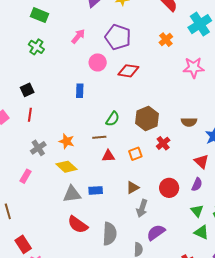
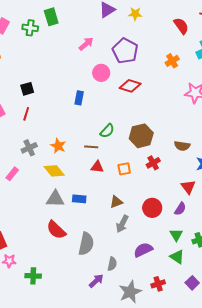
green rectangle: (39, 15) -> (51, 17), turned 42
green cross: (36, 47) -> (30, 28), moved, turned -35
purple semicircle: (156, 232) -> (143, 250), moved

